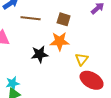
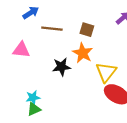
orange star: (60, 41) -> (83, 53), turned 30
yellow triangle: (82, 59) -> (106, 72), size x1.5

